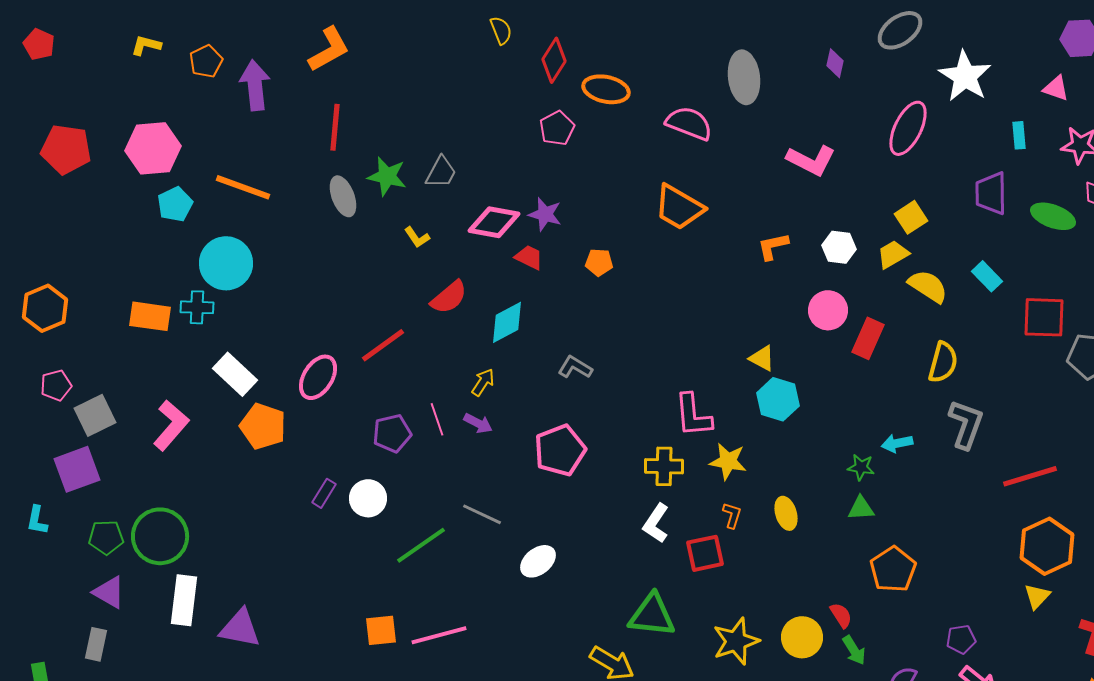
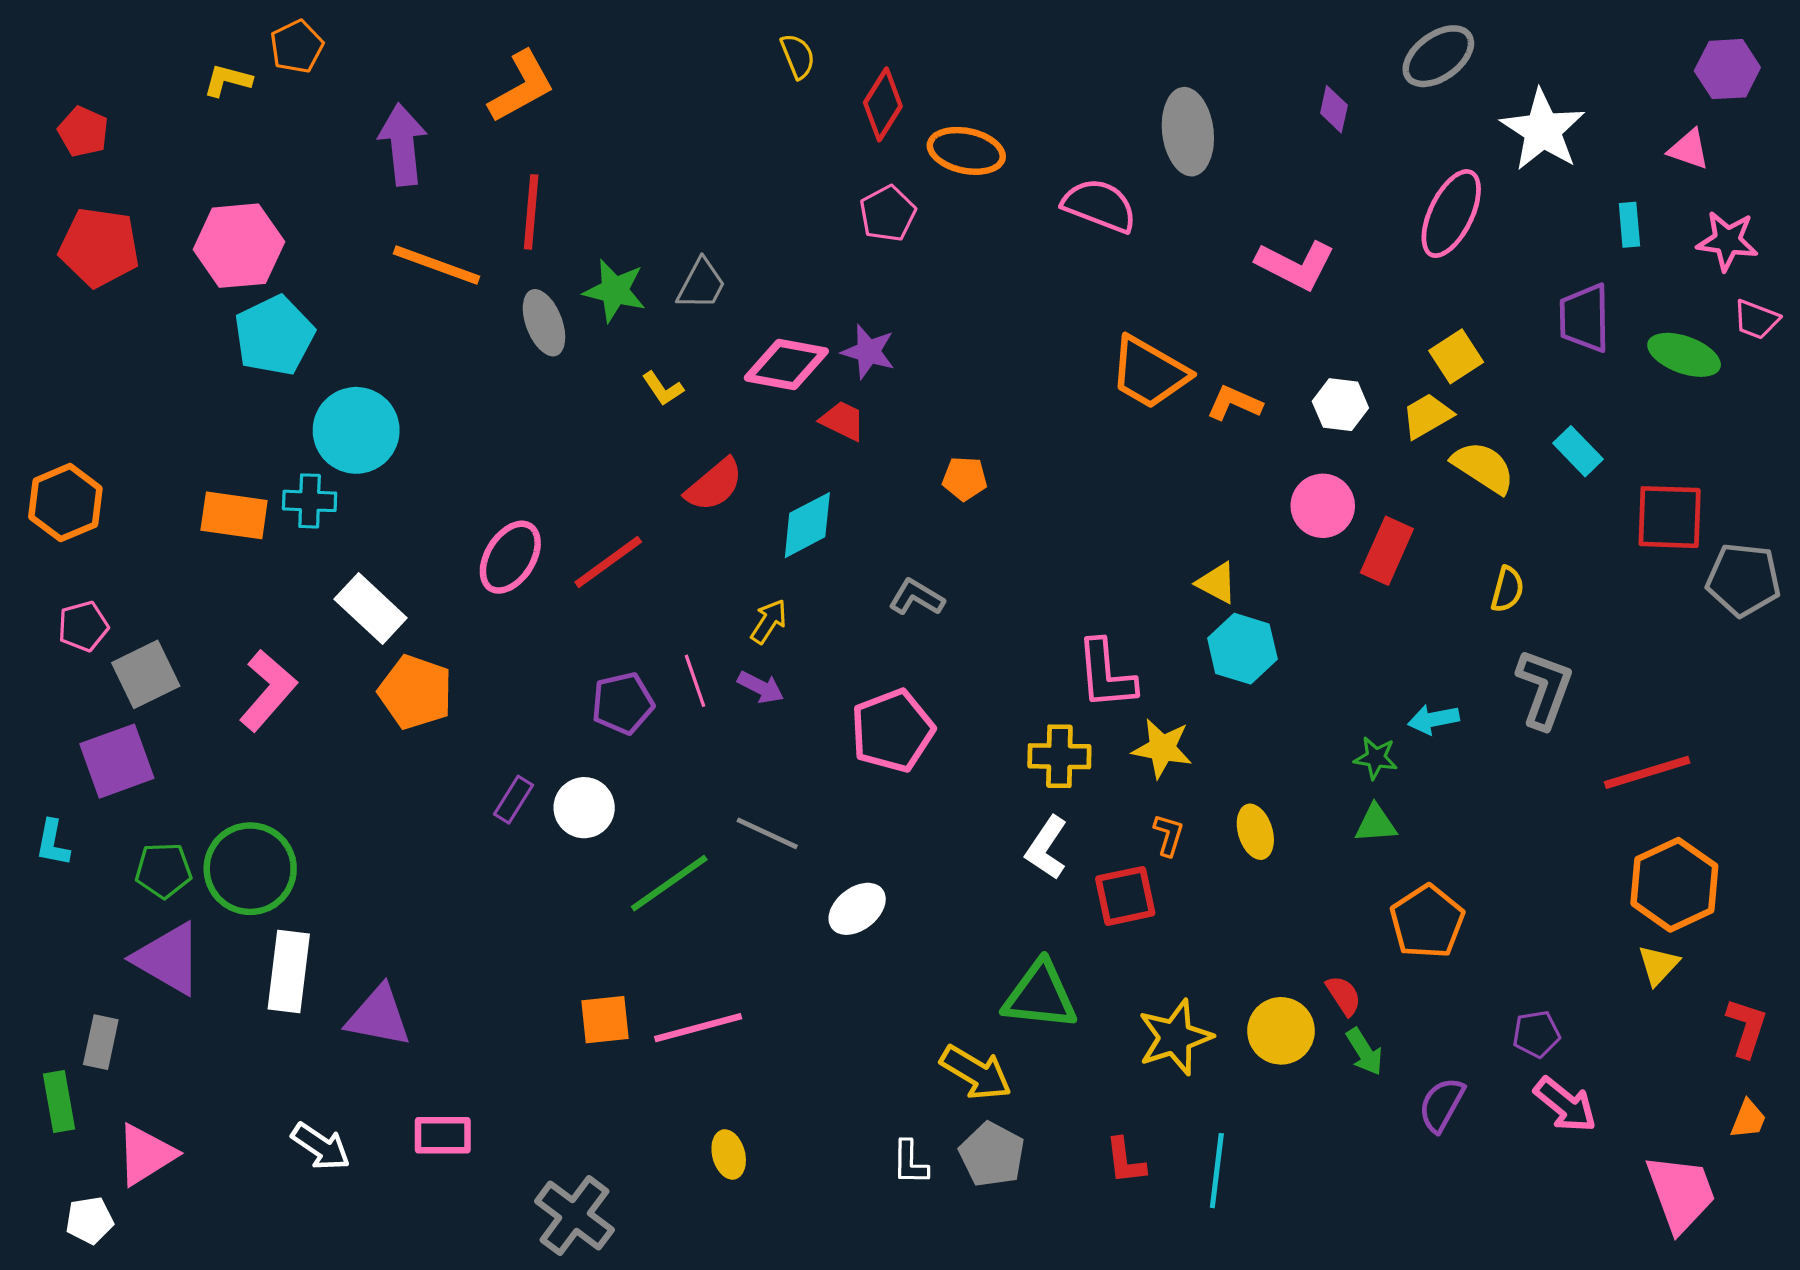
red pentagon: (39, 44) -> (83, 132), moved
orange pentagon: (206, 61) -> (297, 47), moved
orange line: (243, 187) -> (436, 265), moved
cyan pentagon: (175, 204) -> (274, 336), size x1.4
orange trapezoid: (679, 207) -> (1149, 373), moved
orange L-shape: (773, 246) -> (1234, 403), turned 36
orange pentagon: (599, 262) -> (965, 478), moved
yellow semicircle: (943, 362) -> (1507, 589), size x0.7
pink ellipse: (318, 377) -> (510, 557), moved
purple triangle: (109, 592) -> (168, 959), size x1.4
gray rectangle: (96, 644) -> (101, 1042), moved

